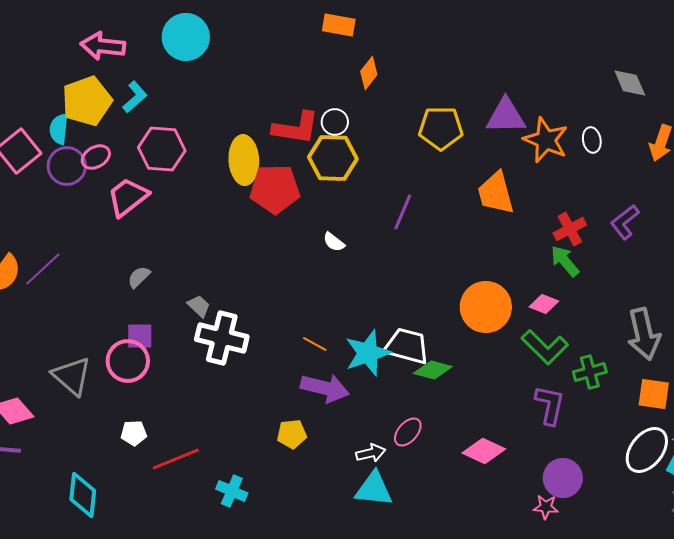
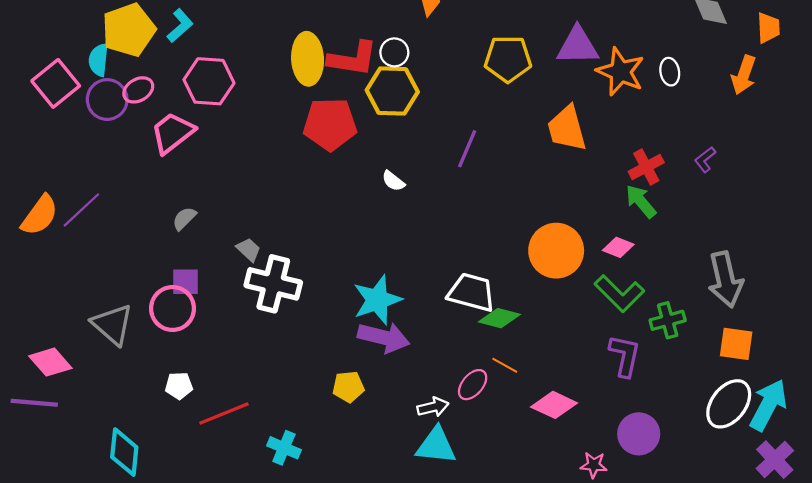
yellow ellipse: (244, 160) -> (308, 59), moved
purple L-shape: (625, 222) -> (705, 160), size x0.7
orange line: (315, 344) -> (505, 365), moved
cyan star: (368, 353) -> (377, 300), moved
pink star: (546, 507) -> (594, 465), moved

